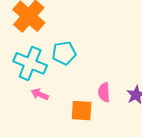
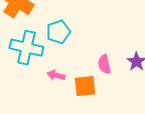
pink arrow: (40, 94) -> (56, 75), moved

